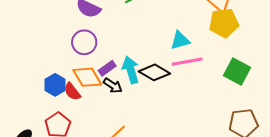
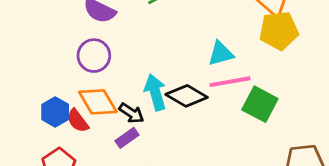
purple rectangle: (107, 68) -> (127, 138), moved
green square: (237, 72) -> (260, 104), moved

